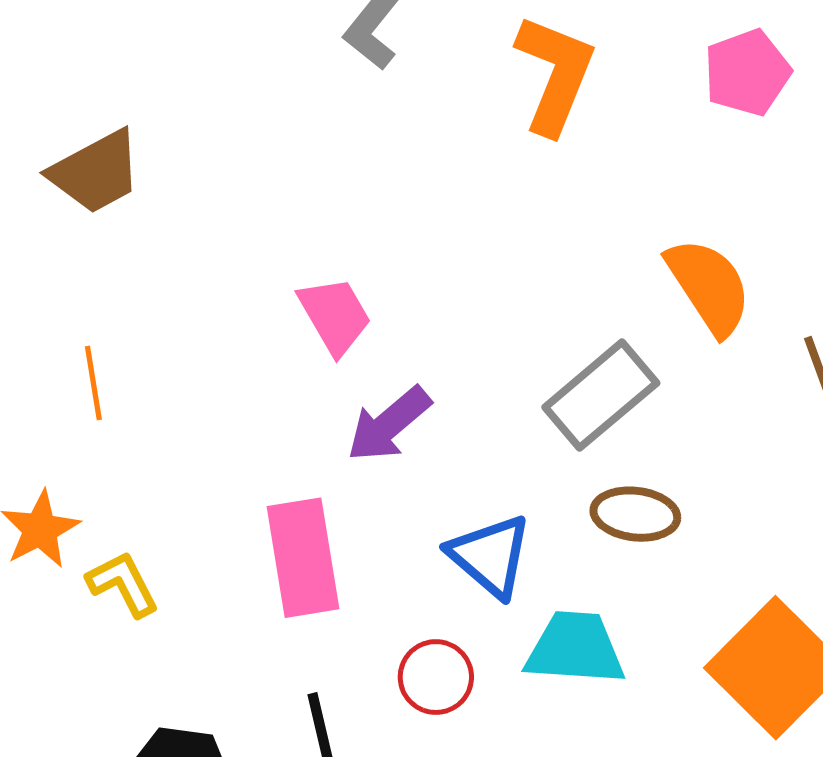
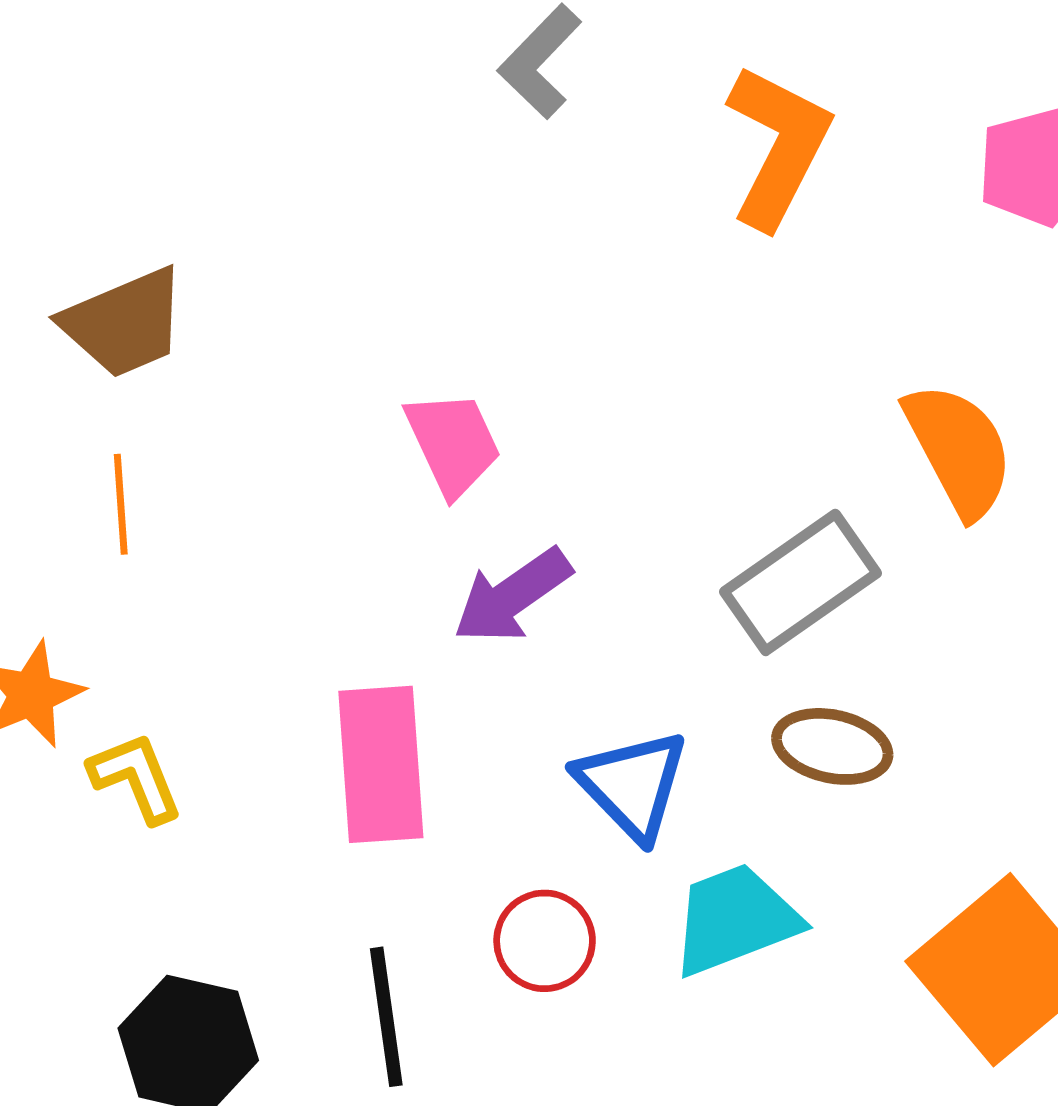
brown trapezoid: (96, 172) -> (124, 323), moved
cyan trapezoid: (575, 648) -> (735, 919), turned -30

